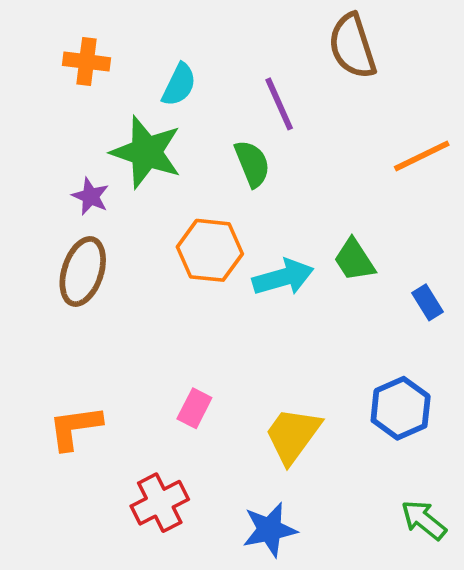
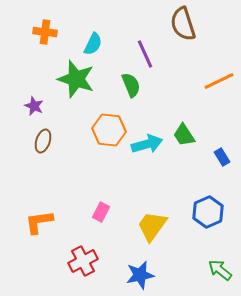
purple star: (90, 196) -> (34, 106), moved
brown ellipse: (83, 272) -> (43, 141), size x0.7

